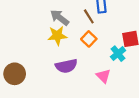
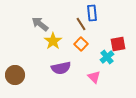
gray arrow: (60, 18) -> (40, 24), moved
yellow star: (57, 36) -> (53, 41), turned -30

